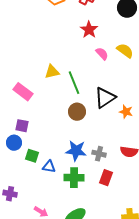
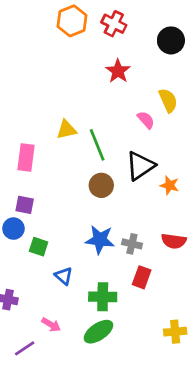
yellow semicircle: (125, 51) -> (168, 100), turned 30
pink semicircle: (102, 54) -> (146, 120), moved
pink rectangle: (23, 92) -> (26, 157), turned 60
blue triangle: (49, 167) -> (64, 276), moved, turned 32
green cross: (74, 178) -> (103, 297), moved

